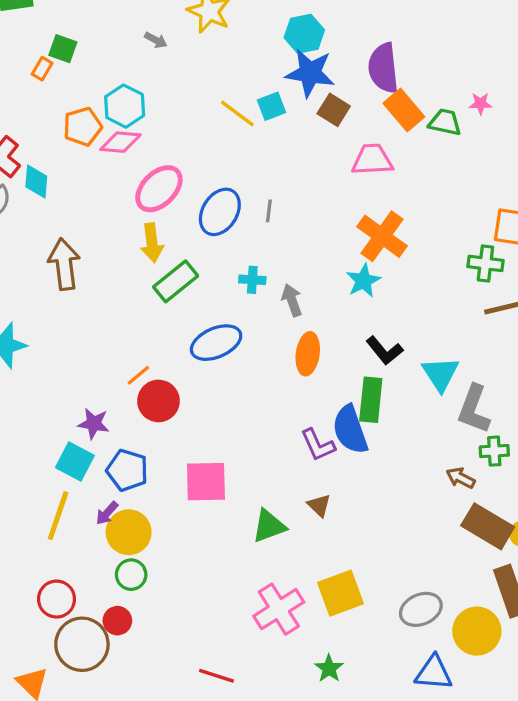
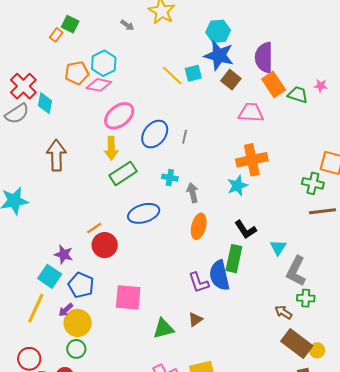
orange cross: (382, 236) -> (252, 160), turned 36
cyan triangle: (440, 374) -> (278, 247), size x0.7
brown triangle: (319, 505) -> (195, 319), turned 35

